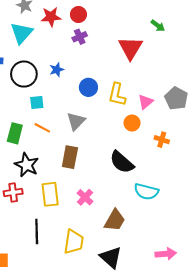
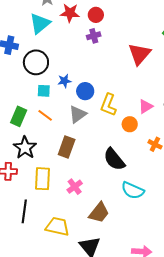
blue star: (57, 70) -> (65, 81), moved
blue circle: (88, 87) -> (85, 91), moved
yellow L-shape: (117, 95) -> (108, 105), moved
yellow trapezoid: (74, 242) -> (57, 226), turned -95

